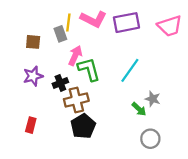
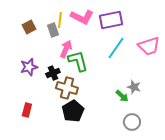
pink trapezoid: (170, 26) -> (149, 46), moved
brown square: (33, 42) -> (29, 27), moved, turned -32
cyan line: (130, 70) -> (116, 48), moved
brown cross: (76, 100) -> (67, 88), turned 30

